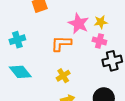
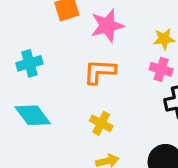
pink star: (79, 24) -> (107, 26), moved, turned 30
yellow cross: (63, 76) -> (101, 123), turned -32

